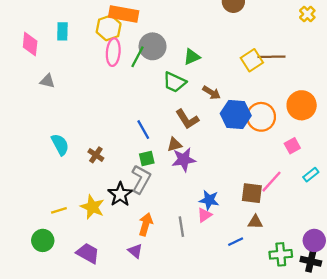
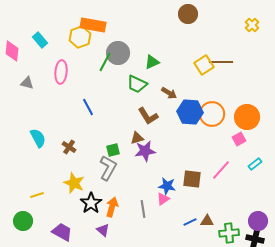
cyan rectangle: (62, 31) -> (40, 40), turned -42
pink ellipse: (113, 52) -> (61, 72), moved
orange circle: (302, 105) -> (247, 117), moved
blue line: (143, 130) -> (88, 107), moved
brown square: (252, 193) -> (192, 179), moved
black star: (120, 194) -> (91, 203), moved
yellow star: (92, 207) -> (74, 183), moved
brown triangle: (255, 222) -> (207, 221), moved

